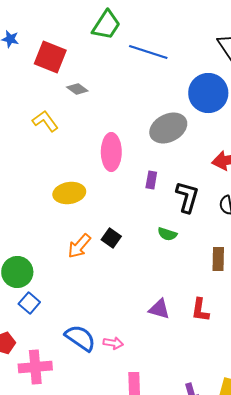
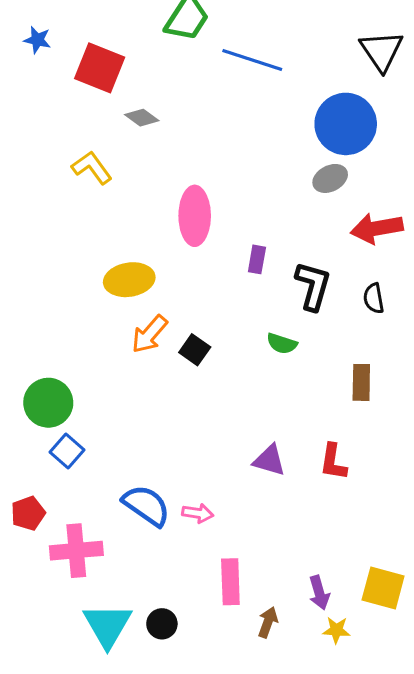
gray ellipse: (168, 128) -> (330, 178), moved, size x0.6
orange arrow: (79, 246) -> (149, 334), moved

